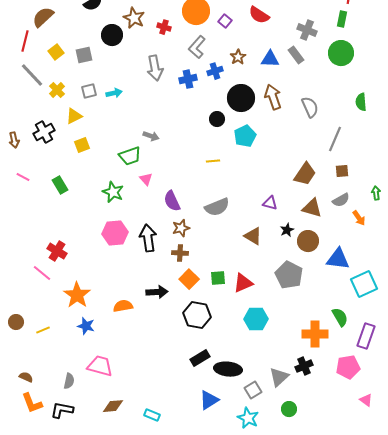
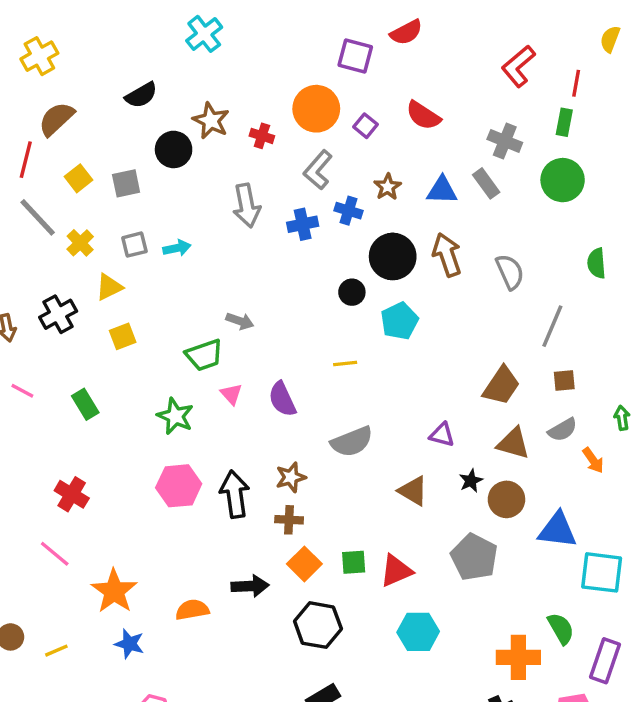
blue cross: (215, 71) -> (349, 211), turned 35
purple semicircle: (172, 201) -> (282, 399), moved
red cross: (57, 251) -> (72, 494), moved
cyan square: (364, 284) -> (602, 572), turned 32

